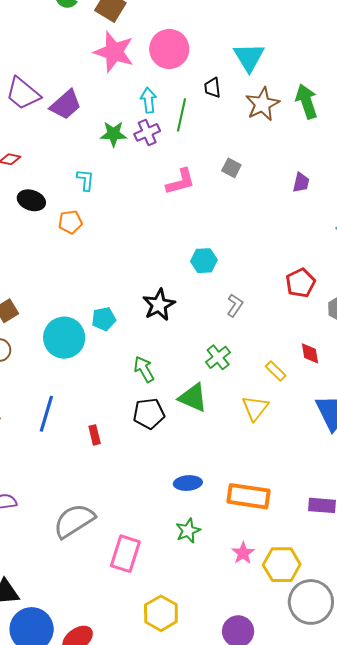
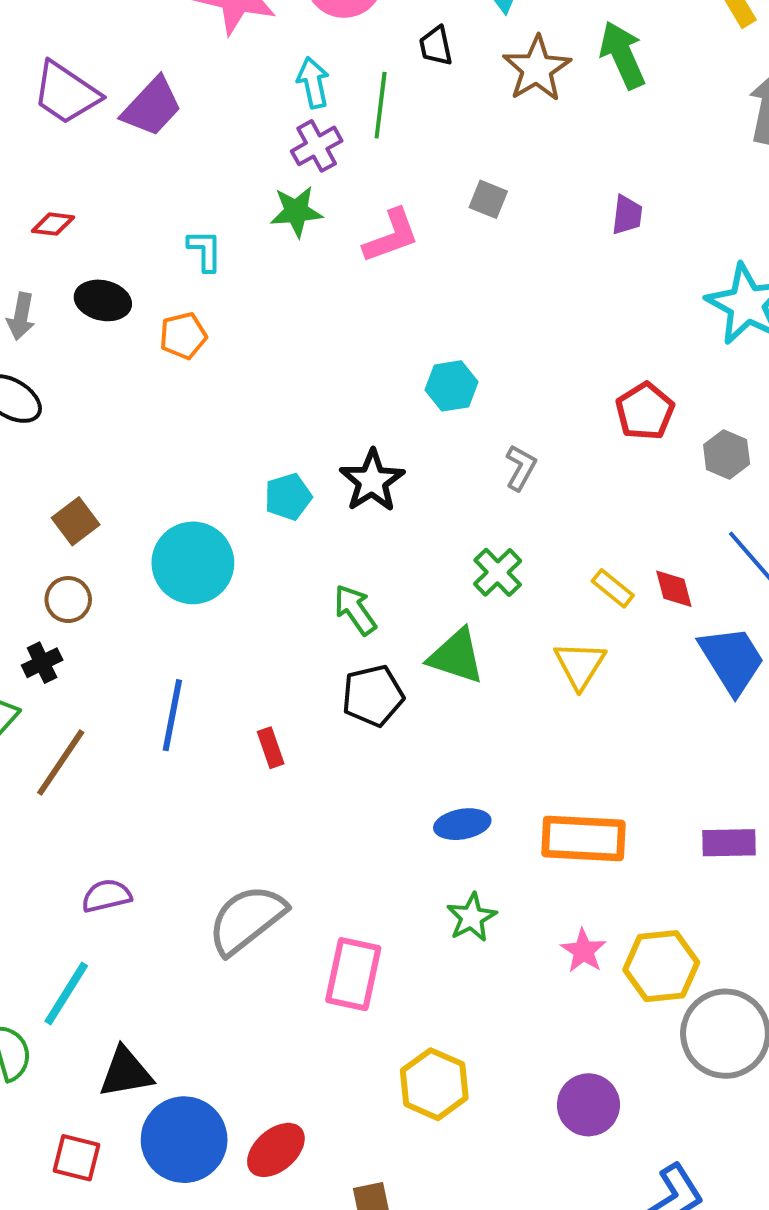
green star: (113, 134) -> (296, 212), moved
cyan pentagon: (104, 319) -> (288, 497), moved
red diamond: (310, 353) -> (674, 589), moved

